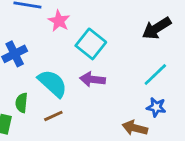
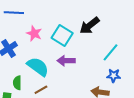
pink star: (59, 21) -> (34, 33), moved
black arrow: (157, 28) -> (89, 26), moved

